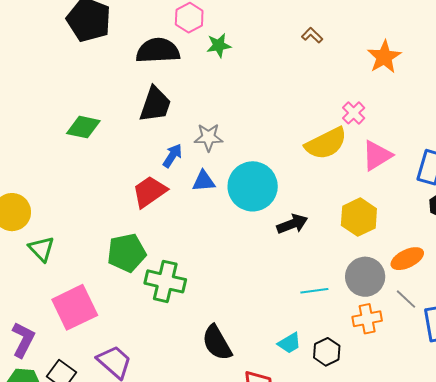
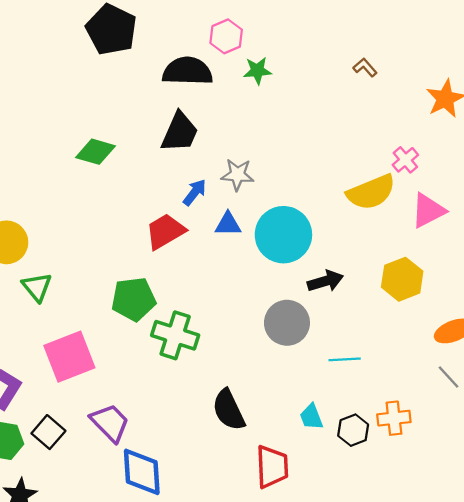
gray circle: (365, 277) -> (287, 323), moved
orange cross: (367, 319) -> (394, 418), moved
cyan trapezoid: (289, 343) -> (311, 417), turned 95

